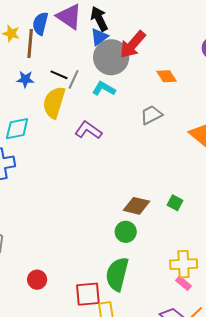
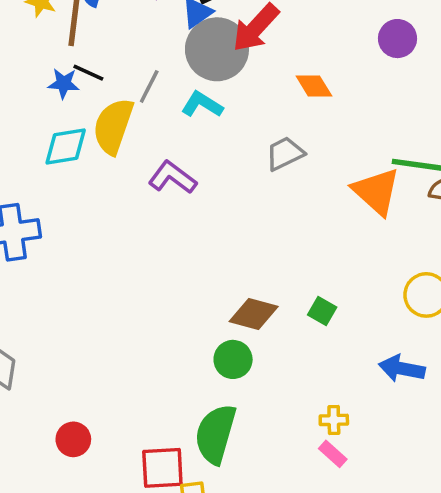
black line: (59, 75) -> (88, 73), moved
cyan diamond: (17, 129) -> (66, 146), moved
yellow cross: (184, 264) -> (334, 420), size x0.6

